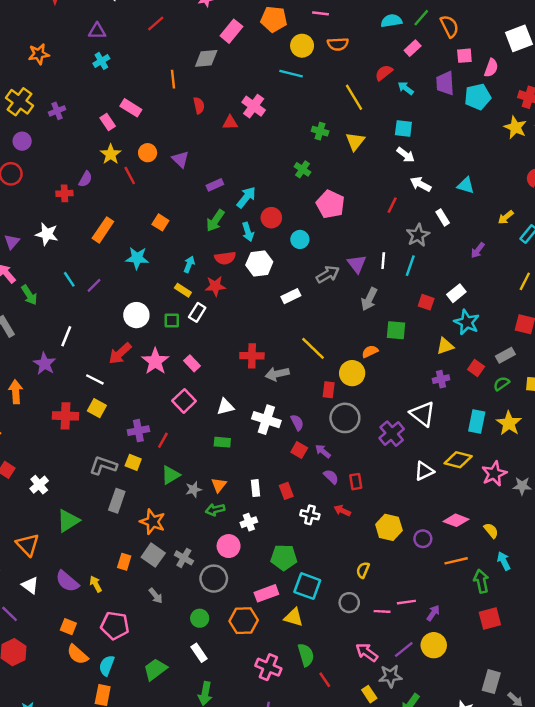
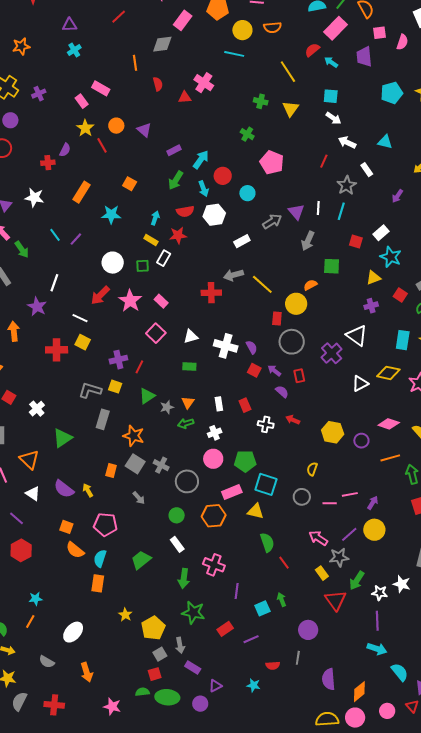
pink rectangle: (413, 48) -> (336, 28), size x1.6
cyan pentagon: (478, 97) -> (392, 93), moved
gray arrow: (277, 374) -> (233, 275), moved
red rectangle: (356, 482) -> (299, 376), moved
pink circle: (229, 546) -> (213, 459), moved
pink cross: (268, 667) -> (214, 565), moved

